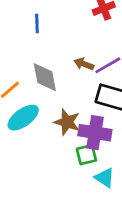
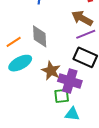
brown arrow: (84, 64) -> (82, 18), moved, size x1.5
cyan triangle: (105, 178) -> (72, 114), turned -35

